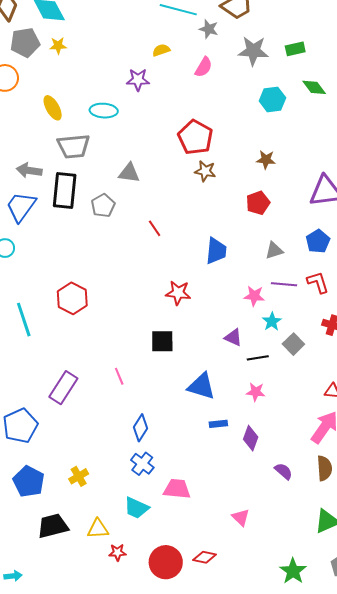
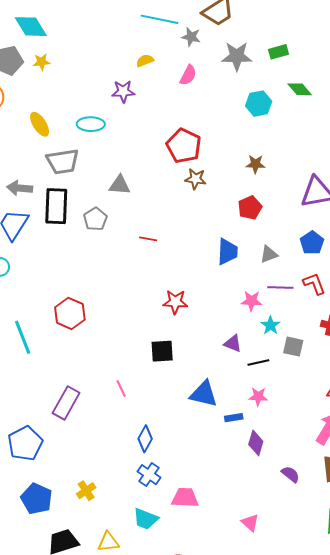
red line: (155, 228) -> (148, 239), turned -42
blue trapezoid: (216, 251) -> (227, 252), moved
gray square: (293, 344) -> (293, 347), turned -30
blue rectangle: (218, 424) -> (234, 418), moved

